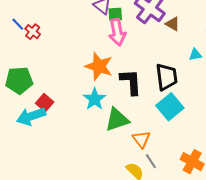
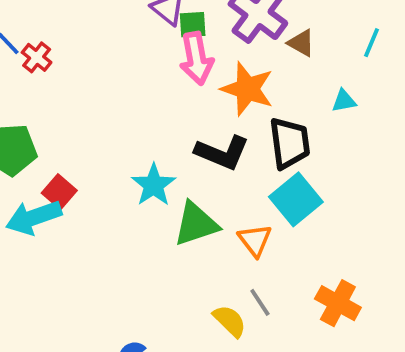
orange star: (99, 66) -> (247, 89), moved
black L-shape: (131, 82) -> (222, 153), turned 116
orange triangle: (141, 139) -> (255, 240), moved

